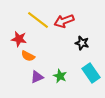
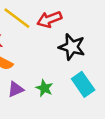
black star: (82, 43) -> (72, 47), size x1.5

